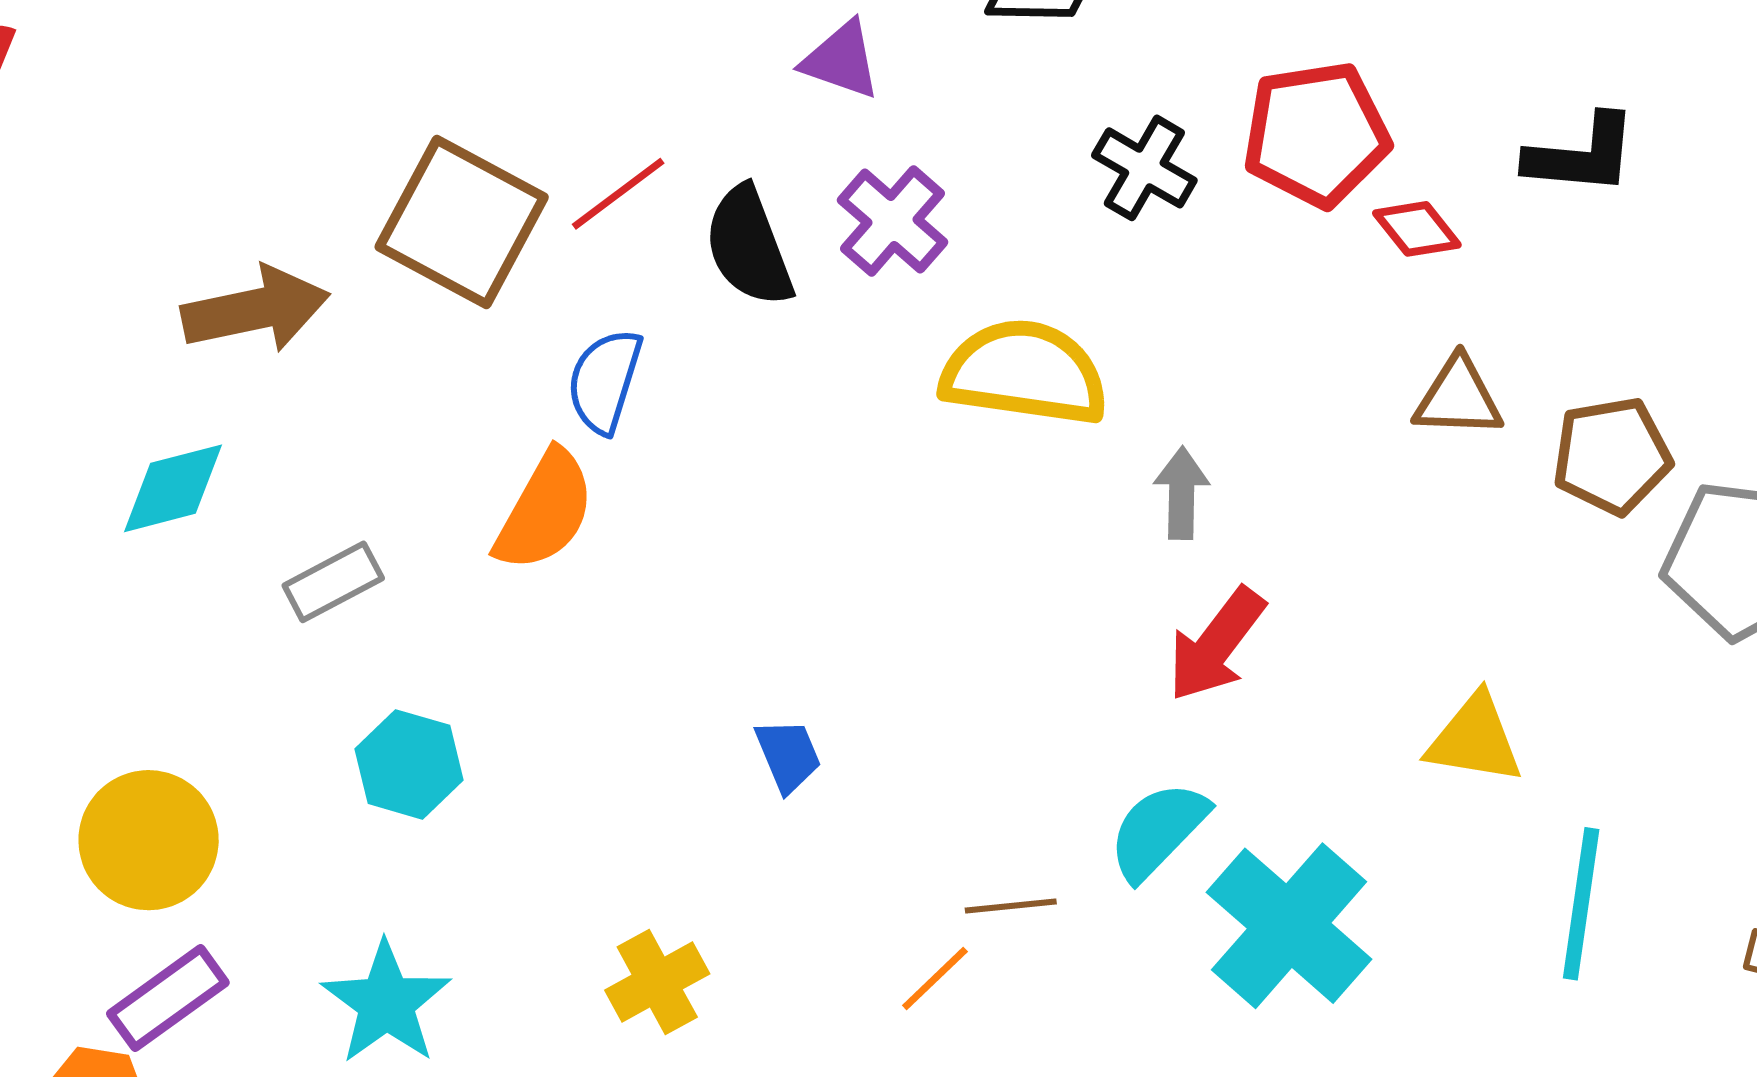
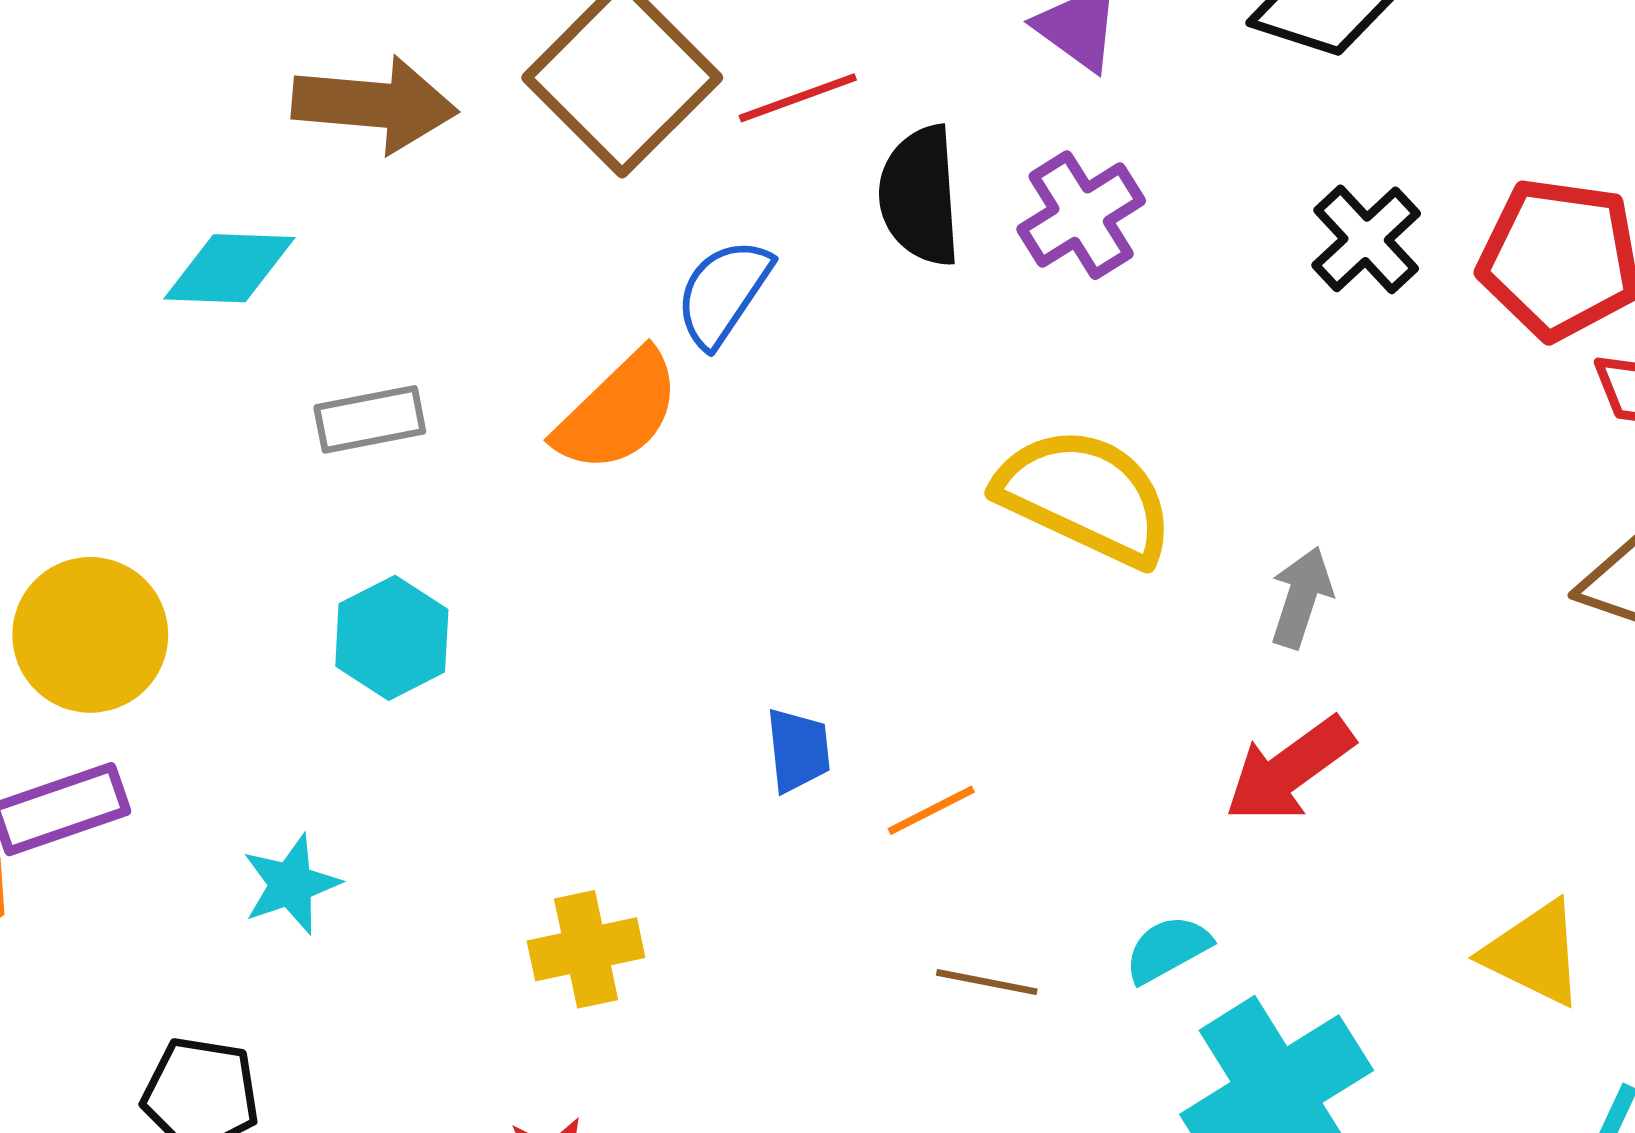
yellow semicircle: (1024, 373) -> (1085, 496), moved
cyan semicircle: (1158, 831) -> (1168, 949), size x0.7
orange line: (935, 978) -> (931, 810), moved
cyan star: (386, 1003) -> (291, 884), size x0.7

